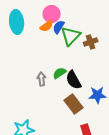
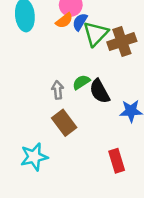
brown cross: (91, 42) -> (122, 42), size x1.5
brown rectangle: (74, 104) -> (64, 123), moved

